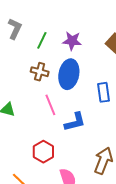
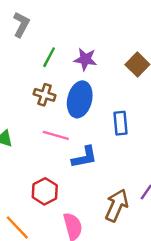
gray L-shape: (15, 29) -> (21, 24), moved
pink line: (50, 105) -> (56, 135), turned -55

